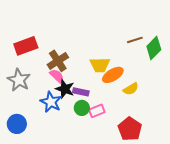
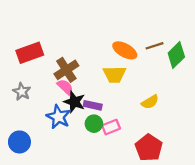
orange ellipse: (113, 75) -> (125, 50), moved, turned 60
gray star: (19, 80) -> (22, 92), size x0.7

